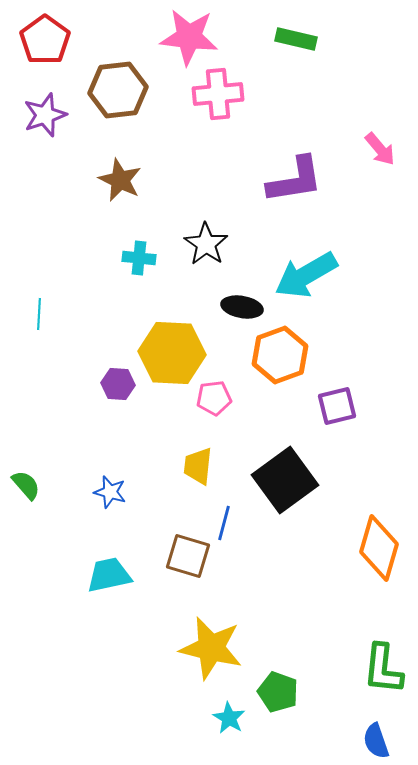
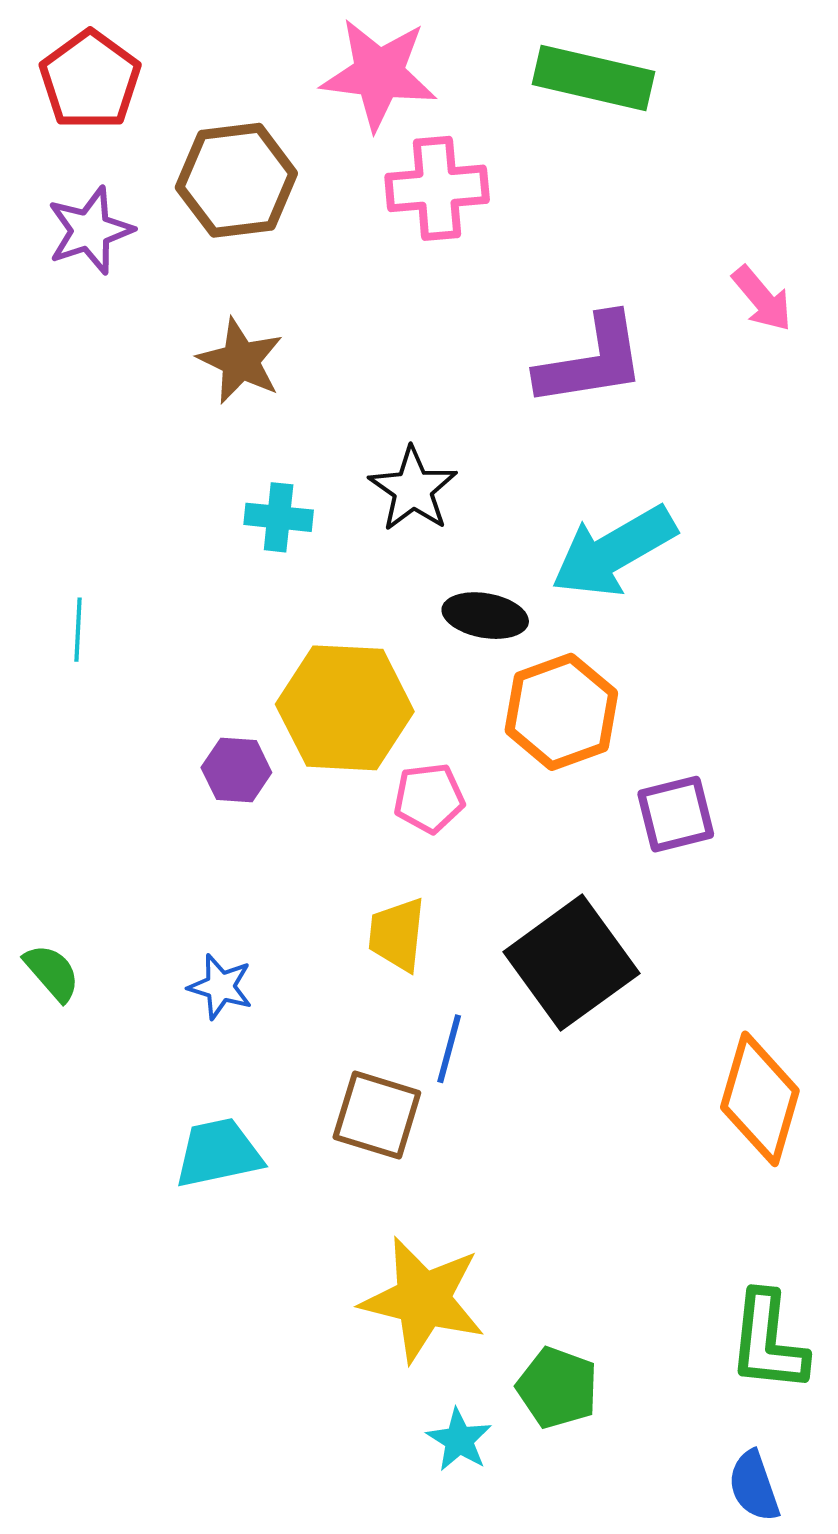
green rectangle: (296, 39) -> (593, 78), size x1.4

